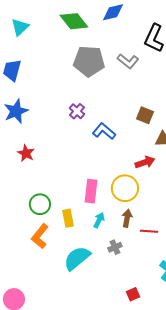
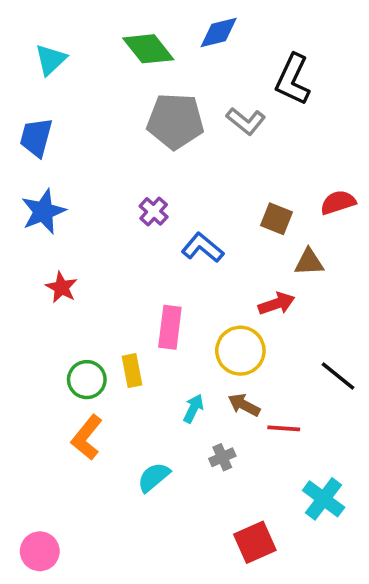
pink rectangle: (91, 191) -> (170, 327), moved
yellow rectangle: (68, 218) -> (132, 371), moved
brown arrow: (127, 218) -> (244, 405), turned -72
cyan semicircle: (77, 258) -> (154, 477), size x0.7
red square: (133, 294) -> (255, 542), size x1.6

